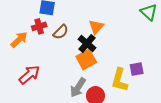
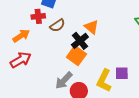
orange triangle: (96, 27) -> (91, 27), turned -42
orange arrow: (19, 40) -> (21, 36), moved
orange square: (86, 59) -> (76, 56), turned -36

